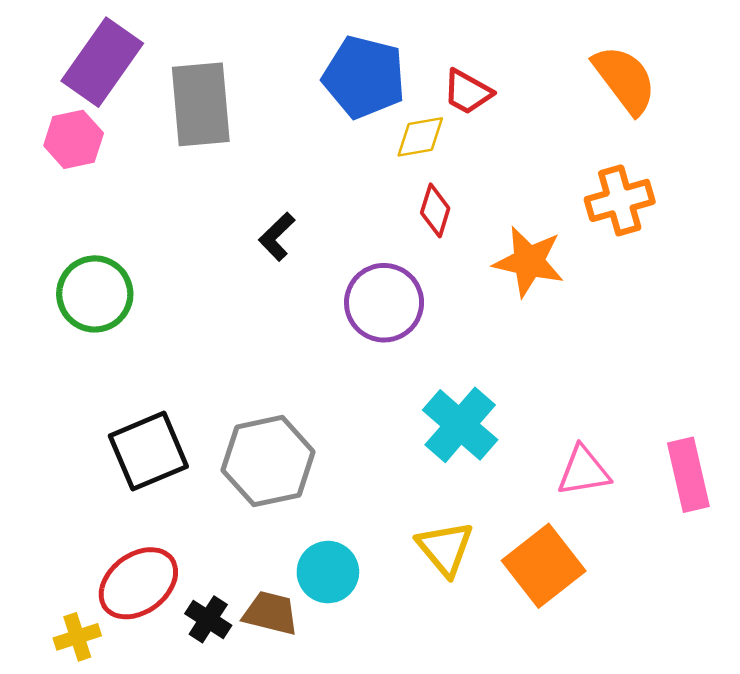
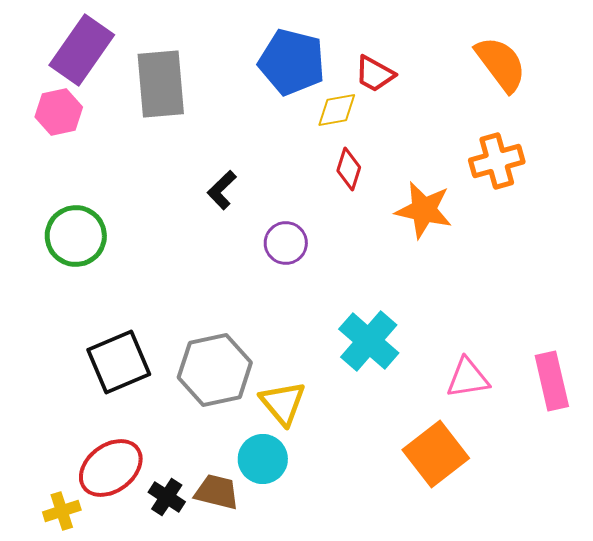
purple circle: (384, 303) -> (286, 243), moved, size x0.7
yellow triangle: (445, 548) -> (283, 403), moved

